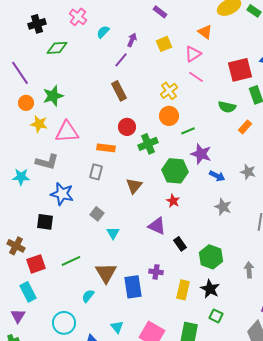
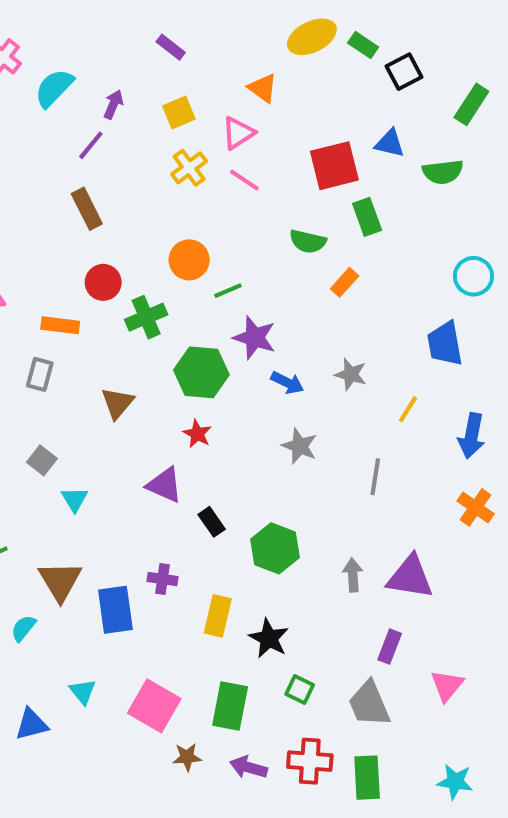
cyan semicircle: (103, 32) -> (54, 88), size x1.5
yellow cross: (169, 91) -> (189, 168), moved
black star: (210, 289) -> (269, 638), moved
green square: (216, 316) -> (300, 690), moved

